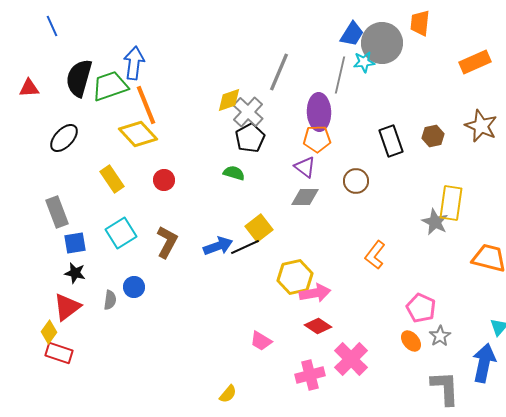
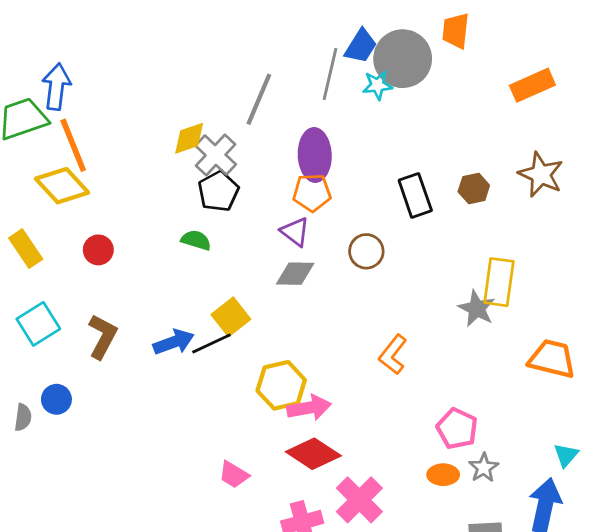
gray line: (340, 75) -> (330, 74), moved
red diamond: (318, 326) -> (313, 454), size x1.4
orange ellipse: (411, 341) -> (443, 475), turned -50

